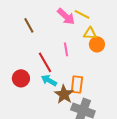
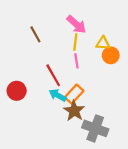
yellow line: (82, 14) -> (75, 42), moved, turned 70
red circle: (21, 78) -> (17, 91), moved
orange rectangle: (77, 84) -> (74, 94), moved, turned 36

